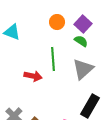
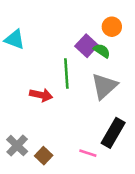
orange circle: (57, 22) -> (112, 27), moved
purple square: (83, 24) -> (87, 46), moved

